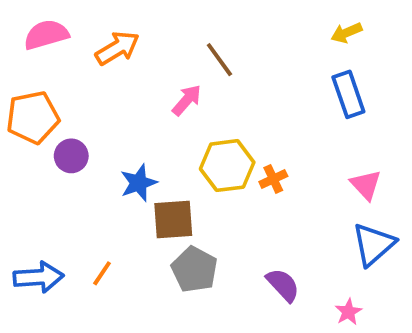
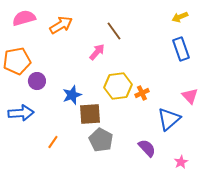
blue triangle: (373, 244) -> (169, 119), moved
blue arrow: (39, 277) -> (21, 113), moved

